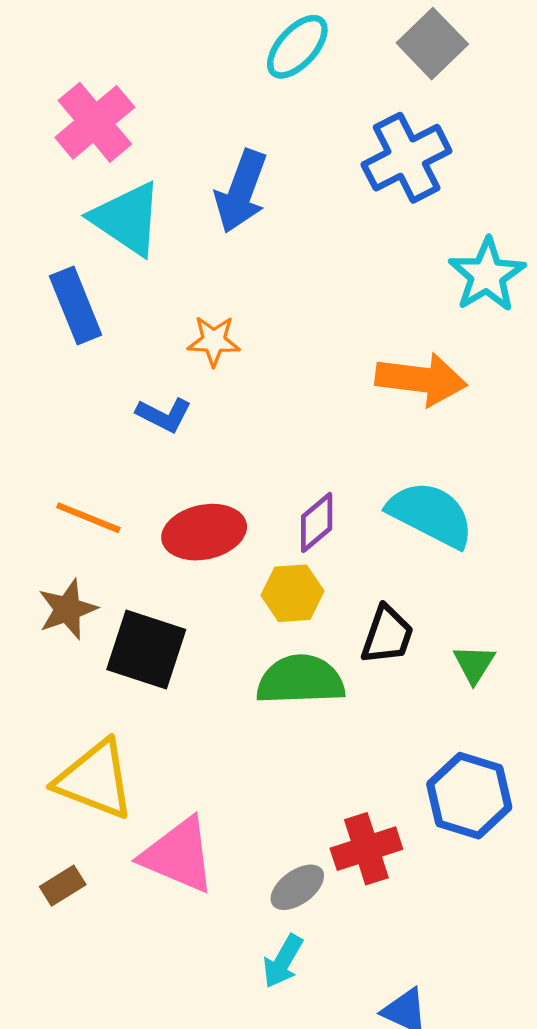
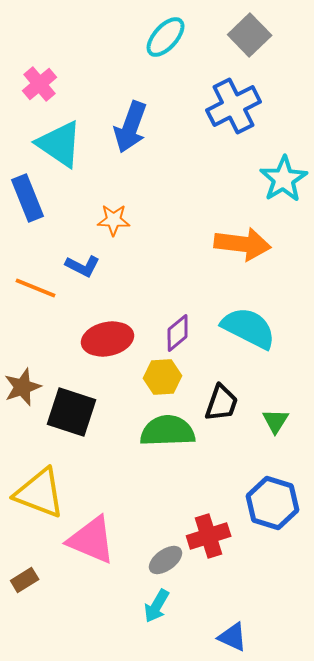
pink cross: (95, 122) -> (40, 84), size x0.7
orange line: (88, 518) -> (36, 288), moved
brown rectangle: (63, 886) -> (25, 580), moved

